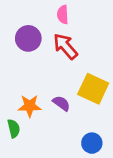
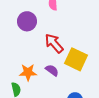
red arrow: (65, 46) -> (54, 43), moved

